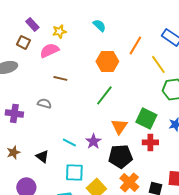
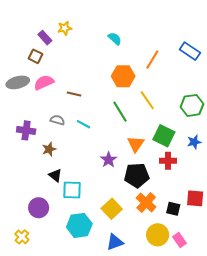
yellow star: (59, 31) -> (65, 28), moved
pink semicircle: (49, 50) -> (44, 82), moved
yellow line: (158, 64) -> (147, 100), moved
green line: (104, 95) -> (120, 112), turned -70
cyan line: (69, 142) -> (83, 124), moved
brown star: (13, 152) -> (49, 149), moved
cyan square: (74, 172) -> (72, 190), moved

